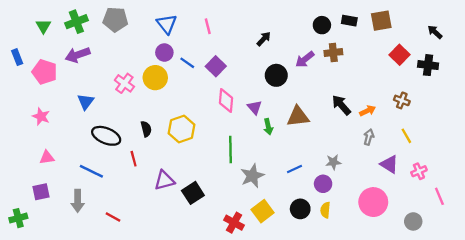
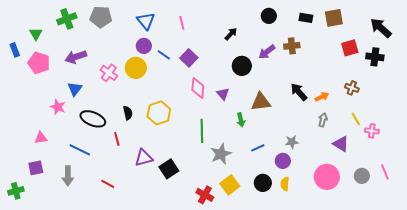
black circle: (322, 25) -> (269, 16), moved
green triangle: (43, 26) -> (36, 34), moved
black arrow: (435, 32) -> (381, 28), size x1.6
purple arrow: (78, 55) -> (76, 57), moved
red square: (400, 55) -> (350, 48), turned 30
pink star: (41, 116) -> (58, 107), moved
green arrow: (268, 127) -> (241, 120), moved
pink cross: (419, 171) -> (372, 131), moved, turned 32
red line: (113, 217) -> (108, 184), moved
gray circle: (413, 221) -> (362, 176), moved

